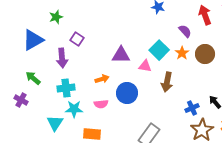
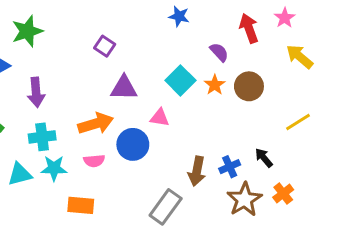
green star: (56, 17) -> (27, 31), size x1.5
purple square: (77, 39) -> (105, 46), moved
pink triangle: (145, 66) -> (160, 118), moved
orange arrow: (102, 79) -> (96, 124), size x1.6
brown arrow: (167, 82) -> (197, 171), moved
cyan triangle: (55, 123) -> (20, 174), moved, turned 42

